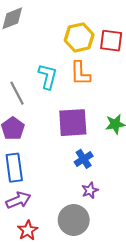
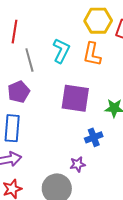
blue cross: (84, 159) -> (94, 137), moved

